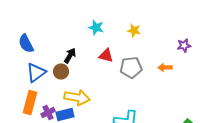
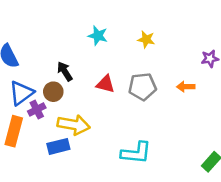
black arrow: (70, 56) -> (65, 71), turned -63
red triangle: (106, 56) -> (105, 84), moved
purple cross: (48, 112) -> (37, 110), moved

